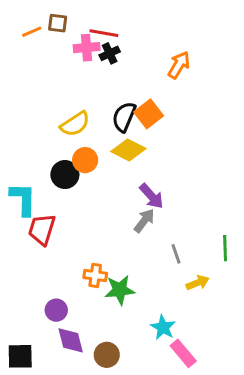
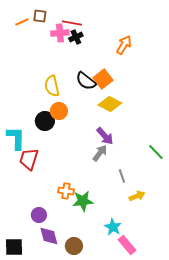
black semicircle: (124, 117) -> (86, 81), turned -75
yellow semicircle: (75, 124) -> (52, 86), turned 110
yellow diamond: (128, 150) -> (110, 104), moved
green line: (225, 248) -> (156, 152), moved, turned -42

